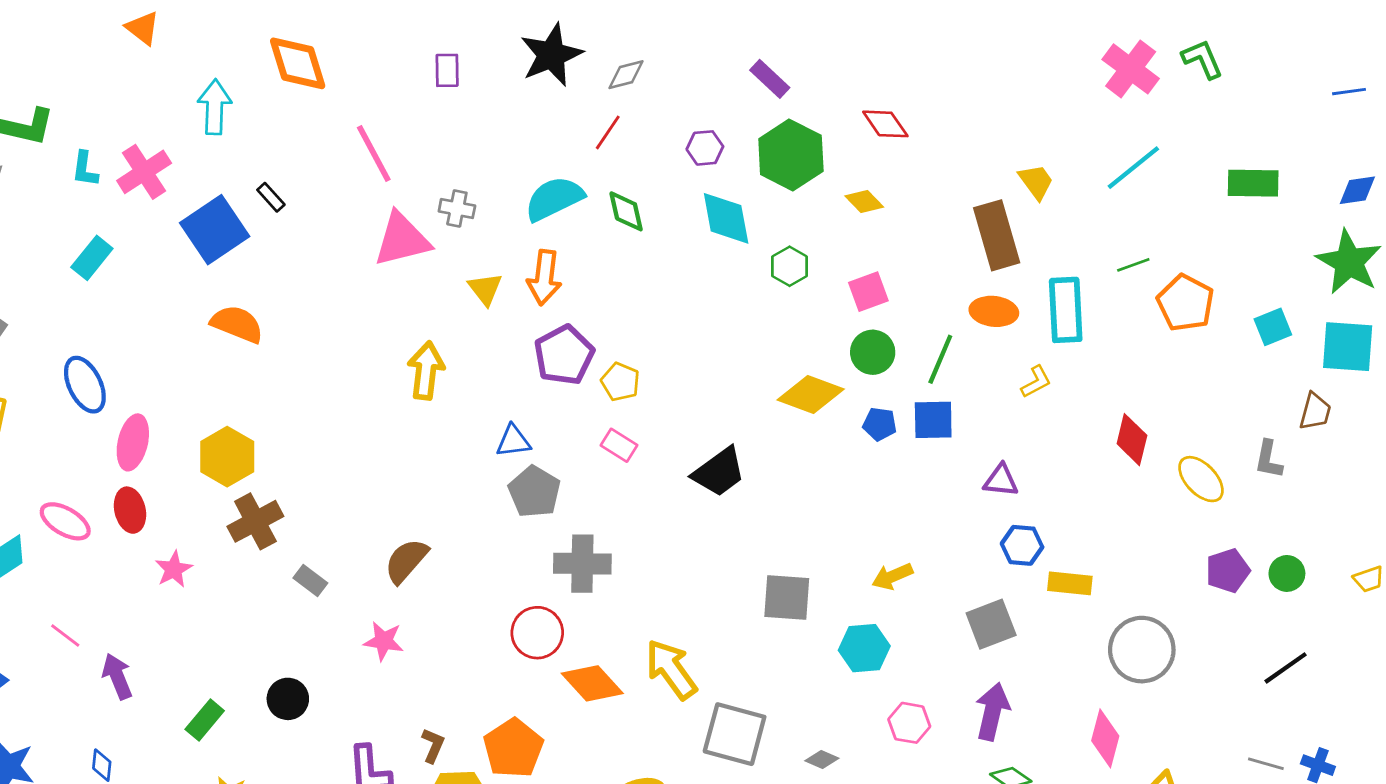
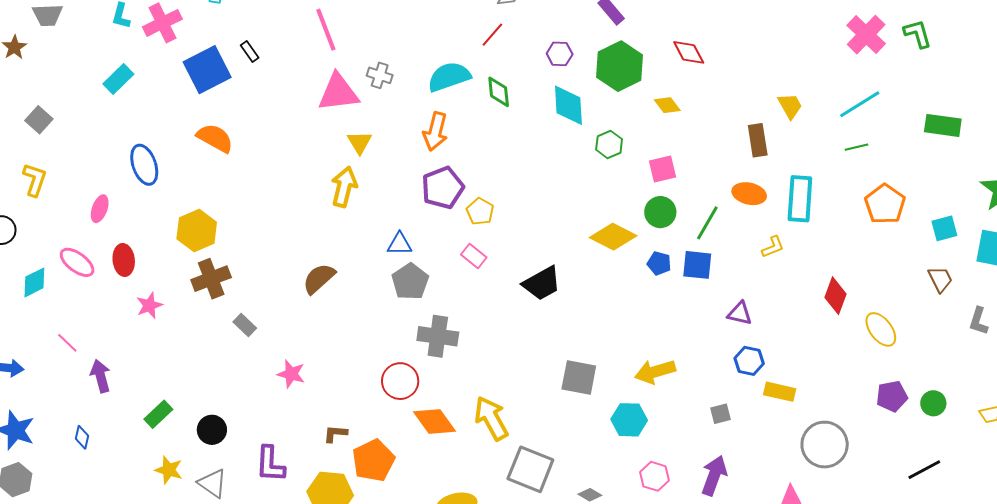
brown rectangle: (997, 235) -> (758, 140), size x0.7
green line: (1133, 265) -> (857, 147), moved
yellow triangle: (485, 289) -> (359, 142), moved
blue ellipse: (85, 385) -> (144, 165), moved
brown trapezoid: (1315, 411) -> (940, 279), moved, turned -48
pink ellipse: (133, 442) -> (100, 209), moved, size x0.7
gray L-shape: (1269, 459) -> (979, 321), moved
brown semicircle: (406, 561) -> (319, 279), moved
yellow arrow: (892, 576) -> (655, 372), size x1.4
gray square: (991, 624) -> (721, 414), size x0.6
black circle: (288, 699) -> (212, 430), moved
brown L-shape: (433, 745) -> (335, 434), moved, turned -115

